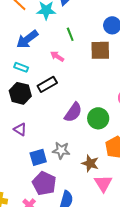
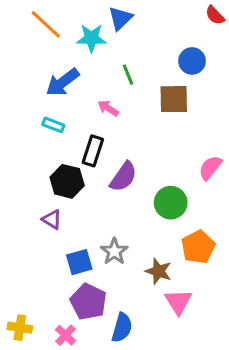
black rectangle: (47, 84) -> (93, 151), turned -42
black hexagon: (20, 93) -> (67, 181), moved
purple semicircle: (73, 112) -> (123, 177), moved
gray star: (61, 150) -> (114, 251), turned 30

